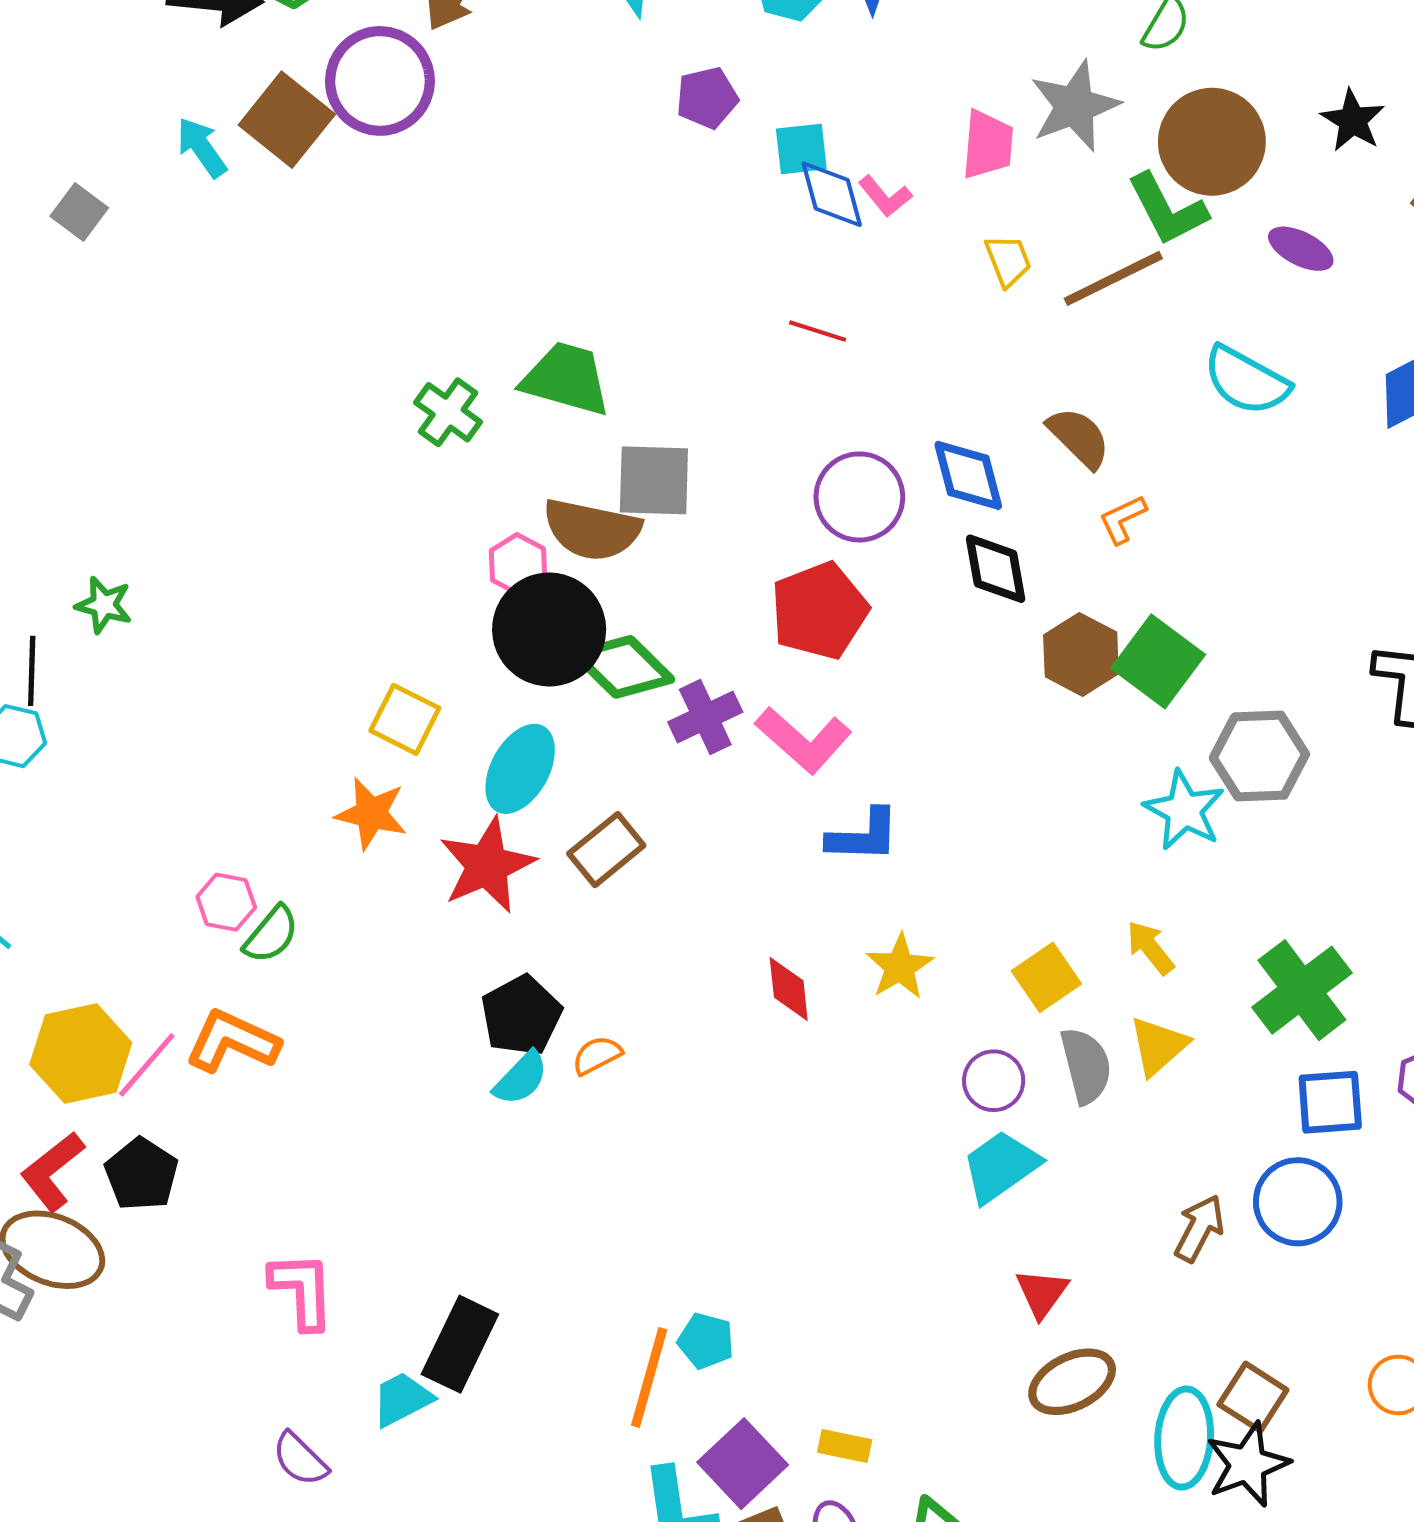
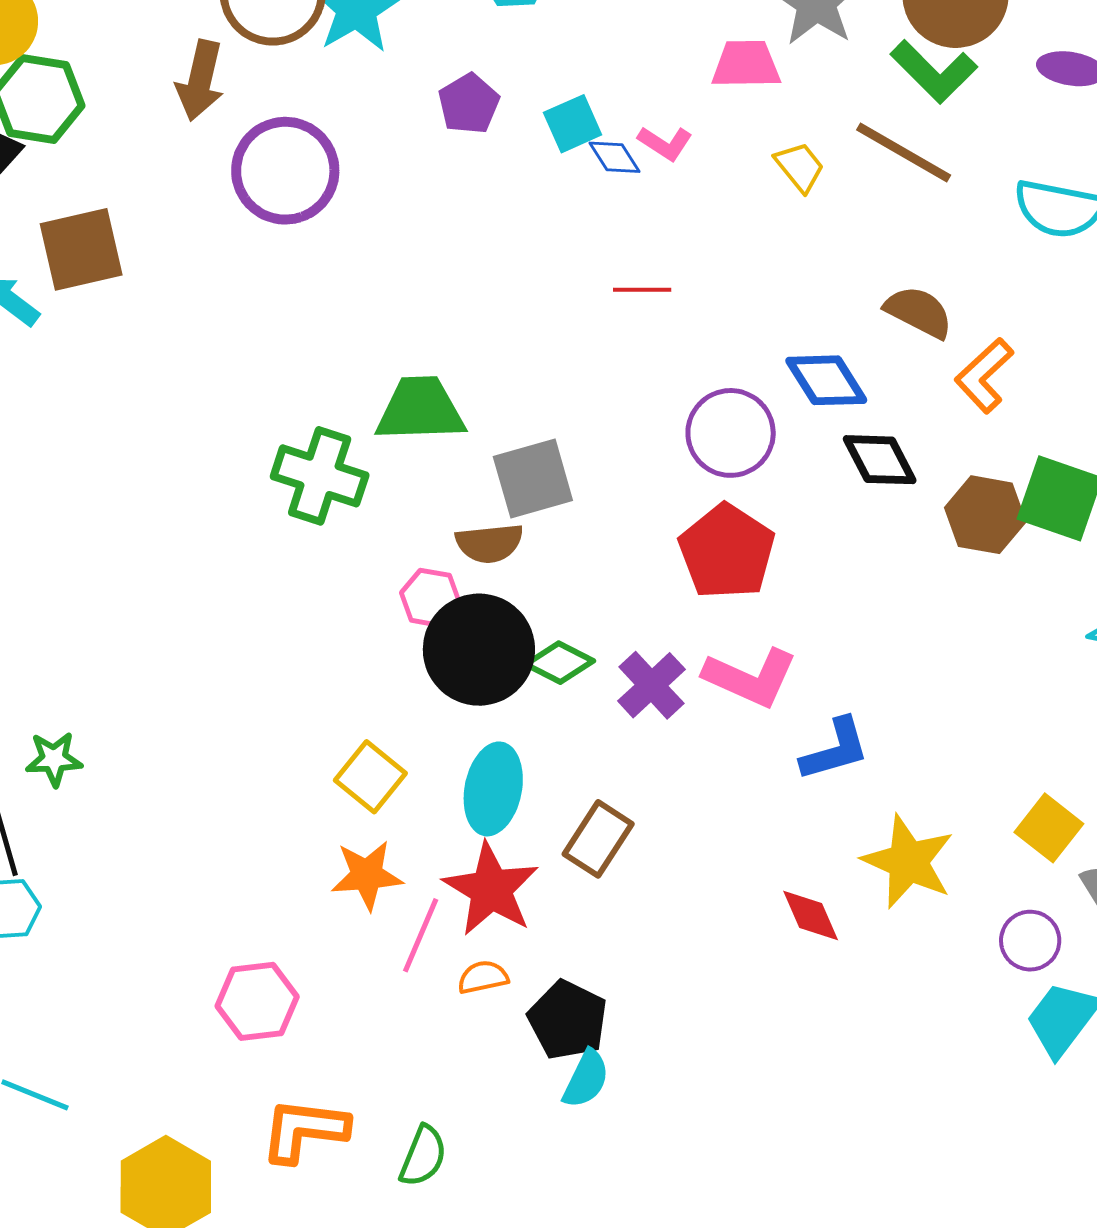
purple circle: (380, 81) -> (285, 171), moved
brown square: (287, 120) -> (81, 249), turned -34
pink trapezoid: (988, 145) -> (746, 64), turned -78
blue diamond: (832, 194) -> (615, 157), size x0.7
brown line: (1113, 278) -> (904, 152), turned 74
green cross: (448, 412) -> (320, 476), size x1.4
orange L-shape: (1123, 519) -> (984, 376), size x1.4
brown semicircle: (592, 530) -> (489, 543), size x0.7
green diamond: (623, 667) -> (559, 663), size x0.7
yellow square: (405, 719) -> (370, 777), turned 30
pink hexagon: (226, 902) -> (257, 1001), size x1.4
green semicircle: (271, 935) -> (423, 1156), moved
yellow star: (900, 967) -> (908, 862), size x1.4
orange semicircle: (597, 1055) -> (483, 977), moved, turned 33
pink line: (147, 1065) -> (421, 935), moved

